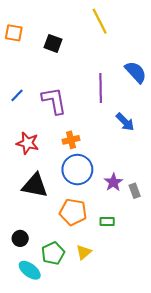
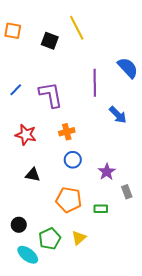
yellow line: (100, 21) -> (77, 28), moved
blue circle: (77, 170) -> (73, 160), size x0.6
black triangle: (35, 185) -> (33, 175), size x0.6
gray rectangle: (135, 191) -> (127, 192), moved

